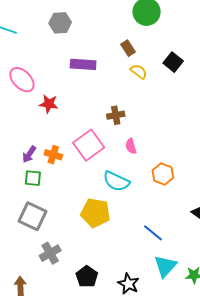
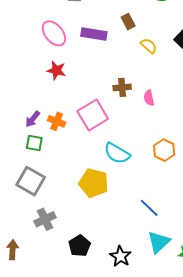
brown rectangle: (128, 48) -> (128, 22), moved
pink ellipse: (22, 80) -> (54, 33), moved
pink semicircle: (131, 146) -> (149, 98), moved

